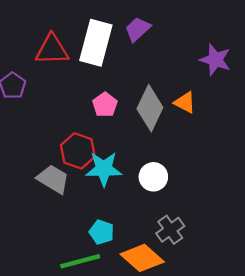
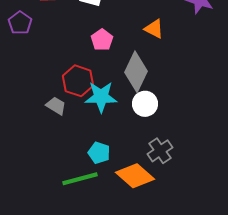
orange triangle: (185, 102) -> (154, 29), moved
gray diamond: (150, 108) -> (136, 72), moved
gray trapezoid: (53, 179) -> (56, 106), size x0.7

